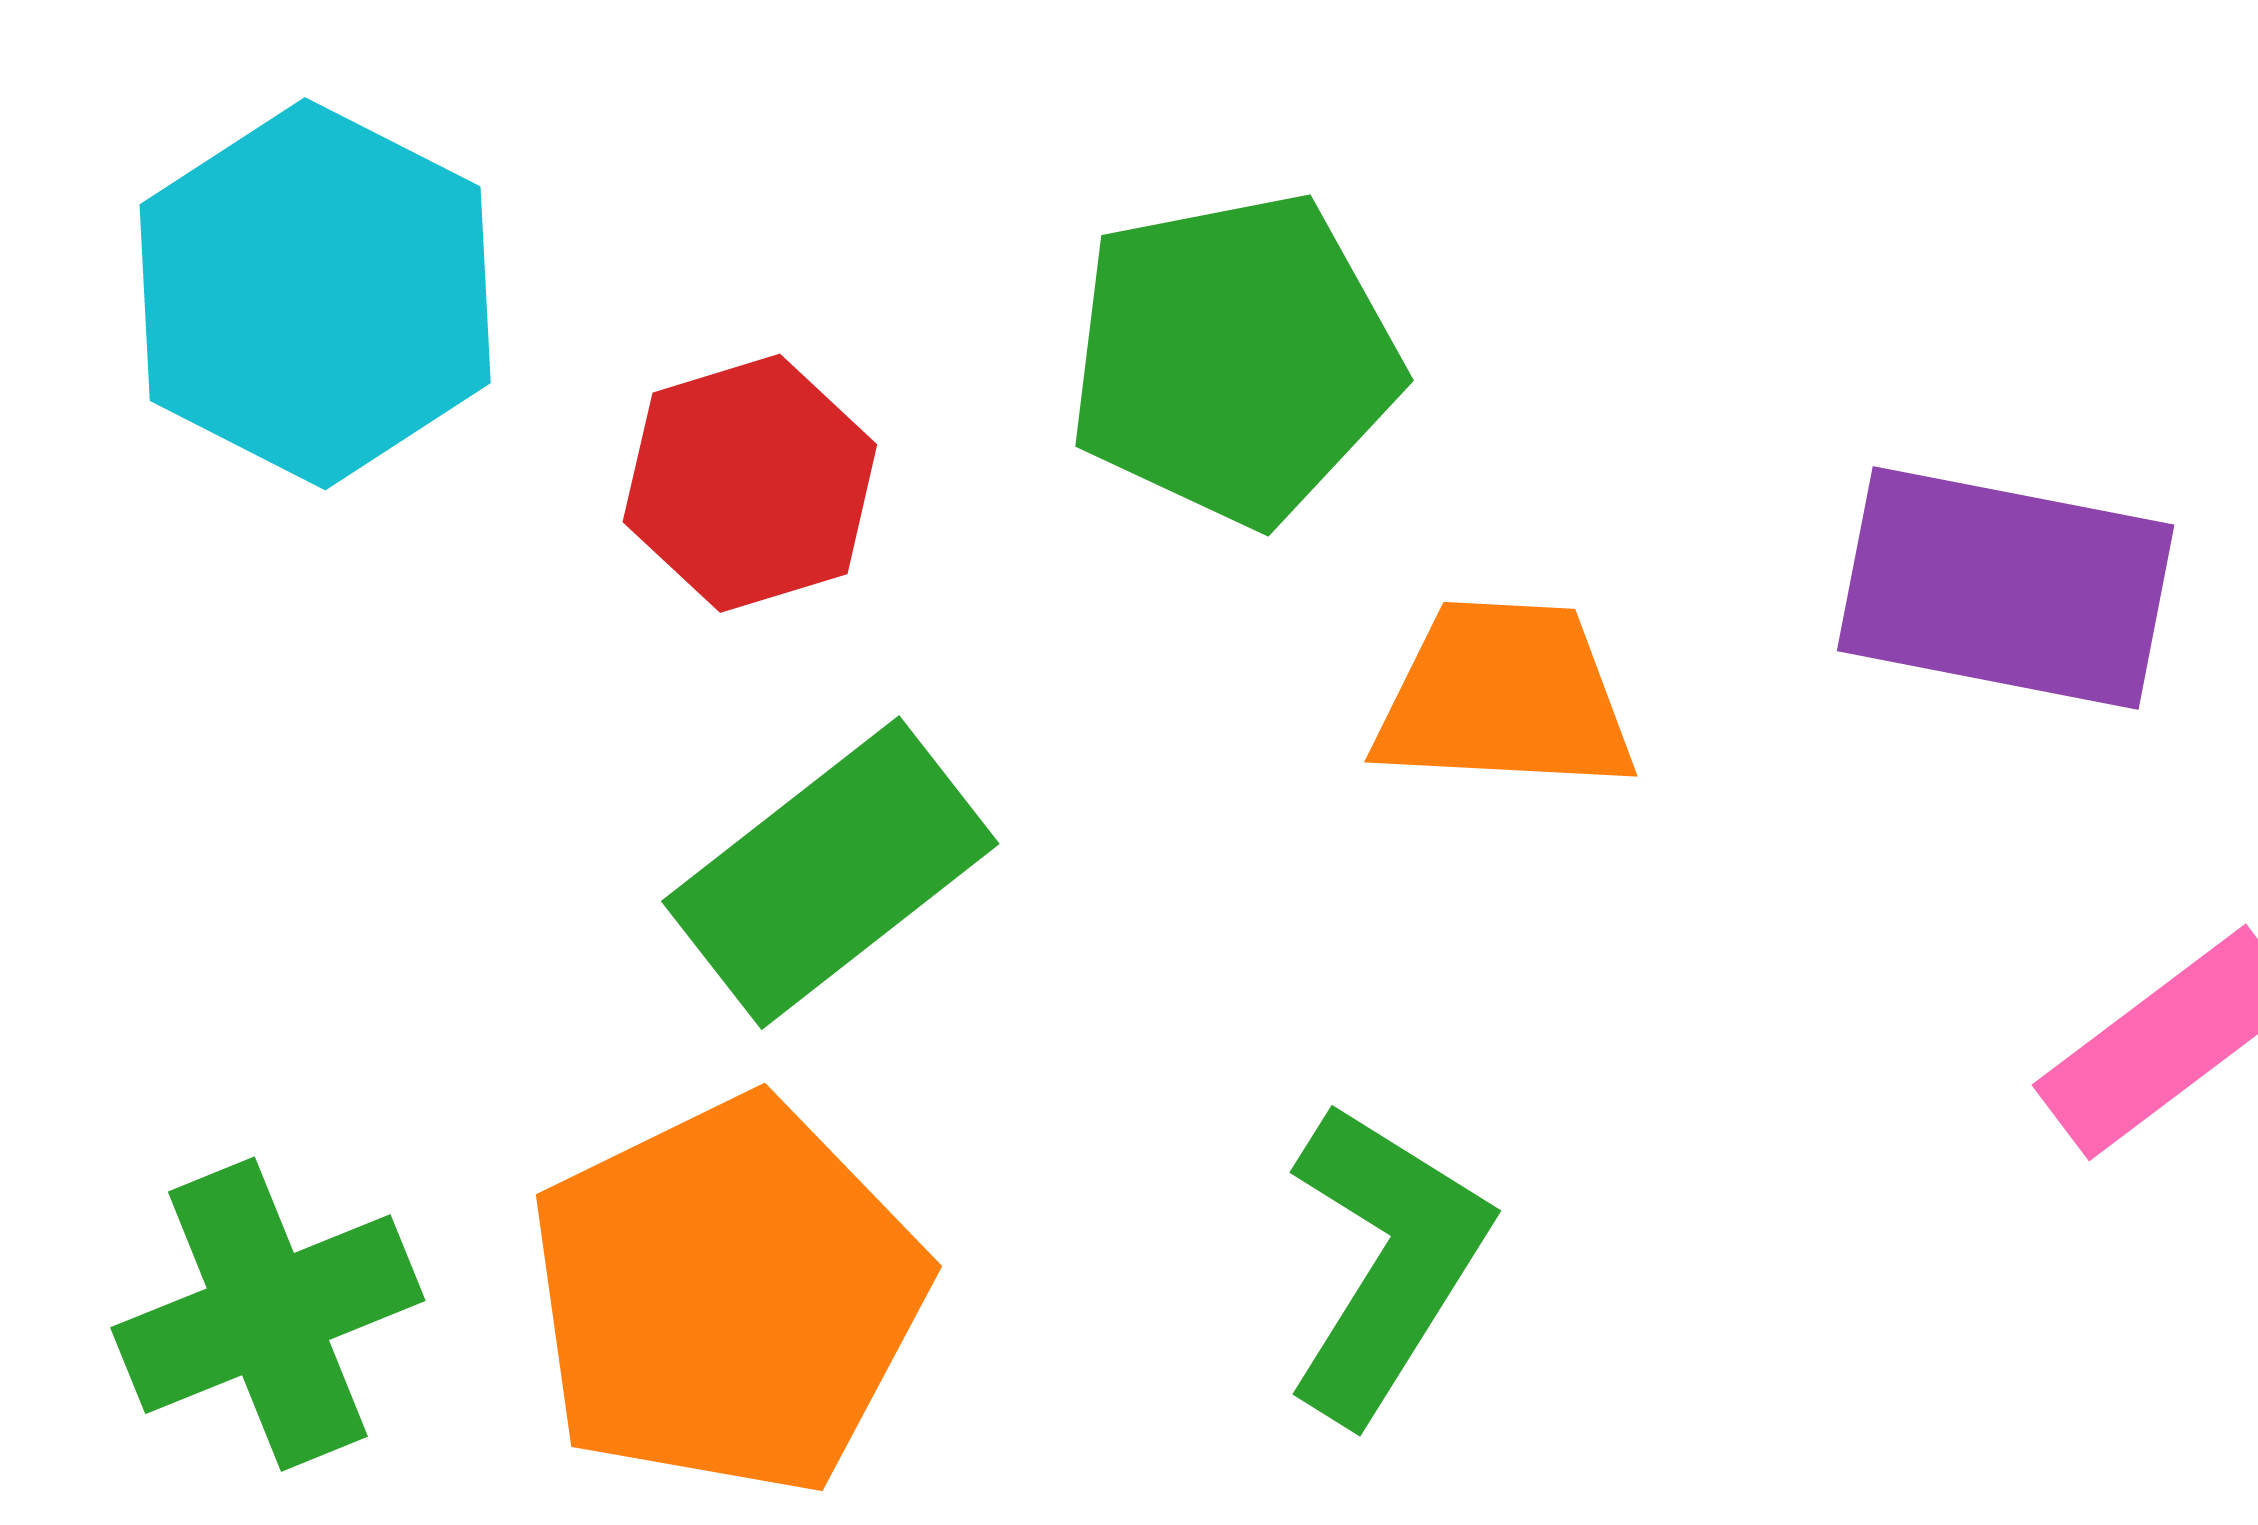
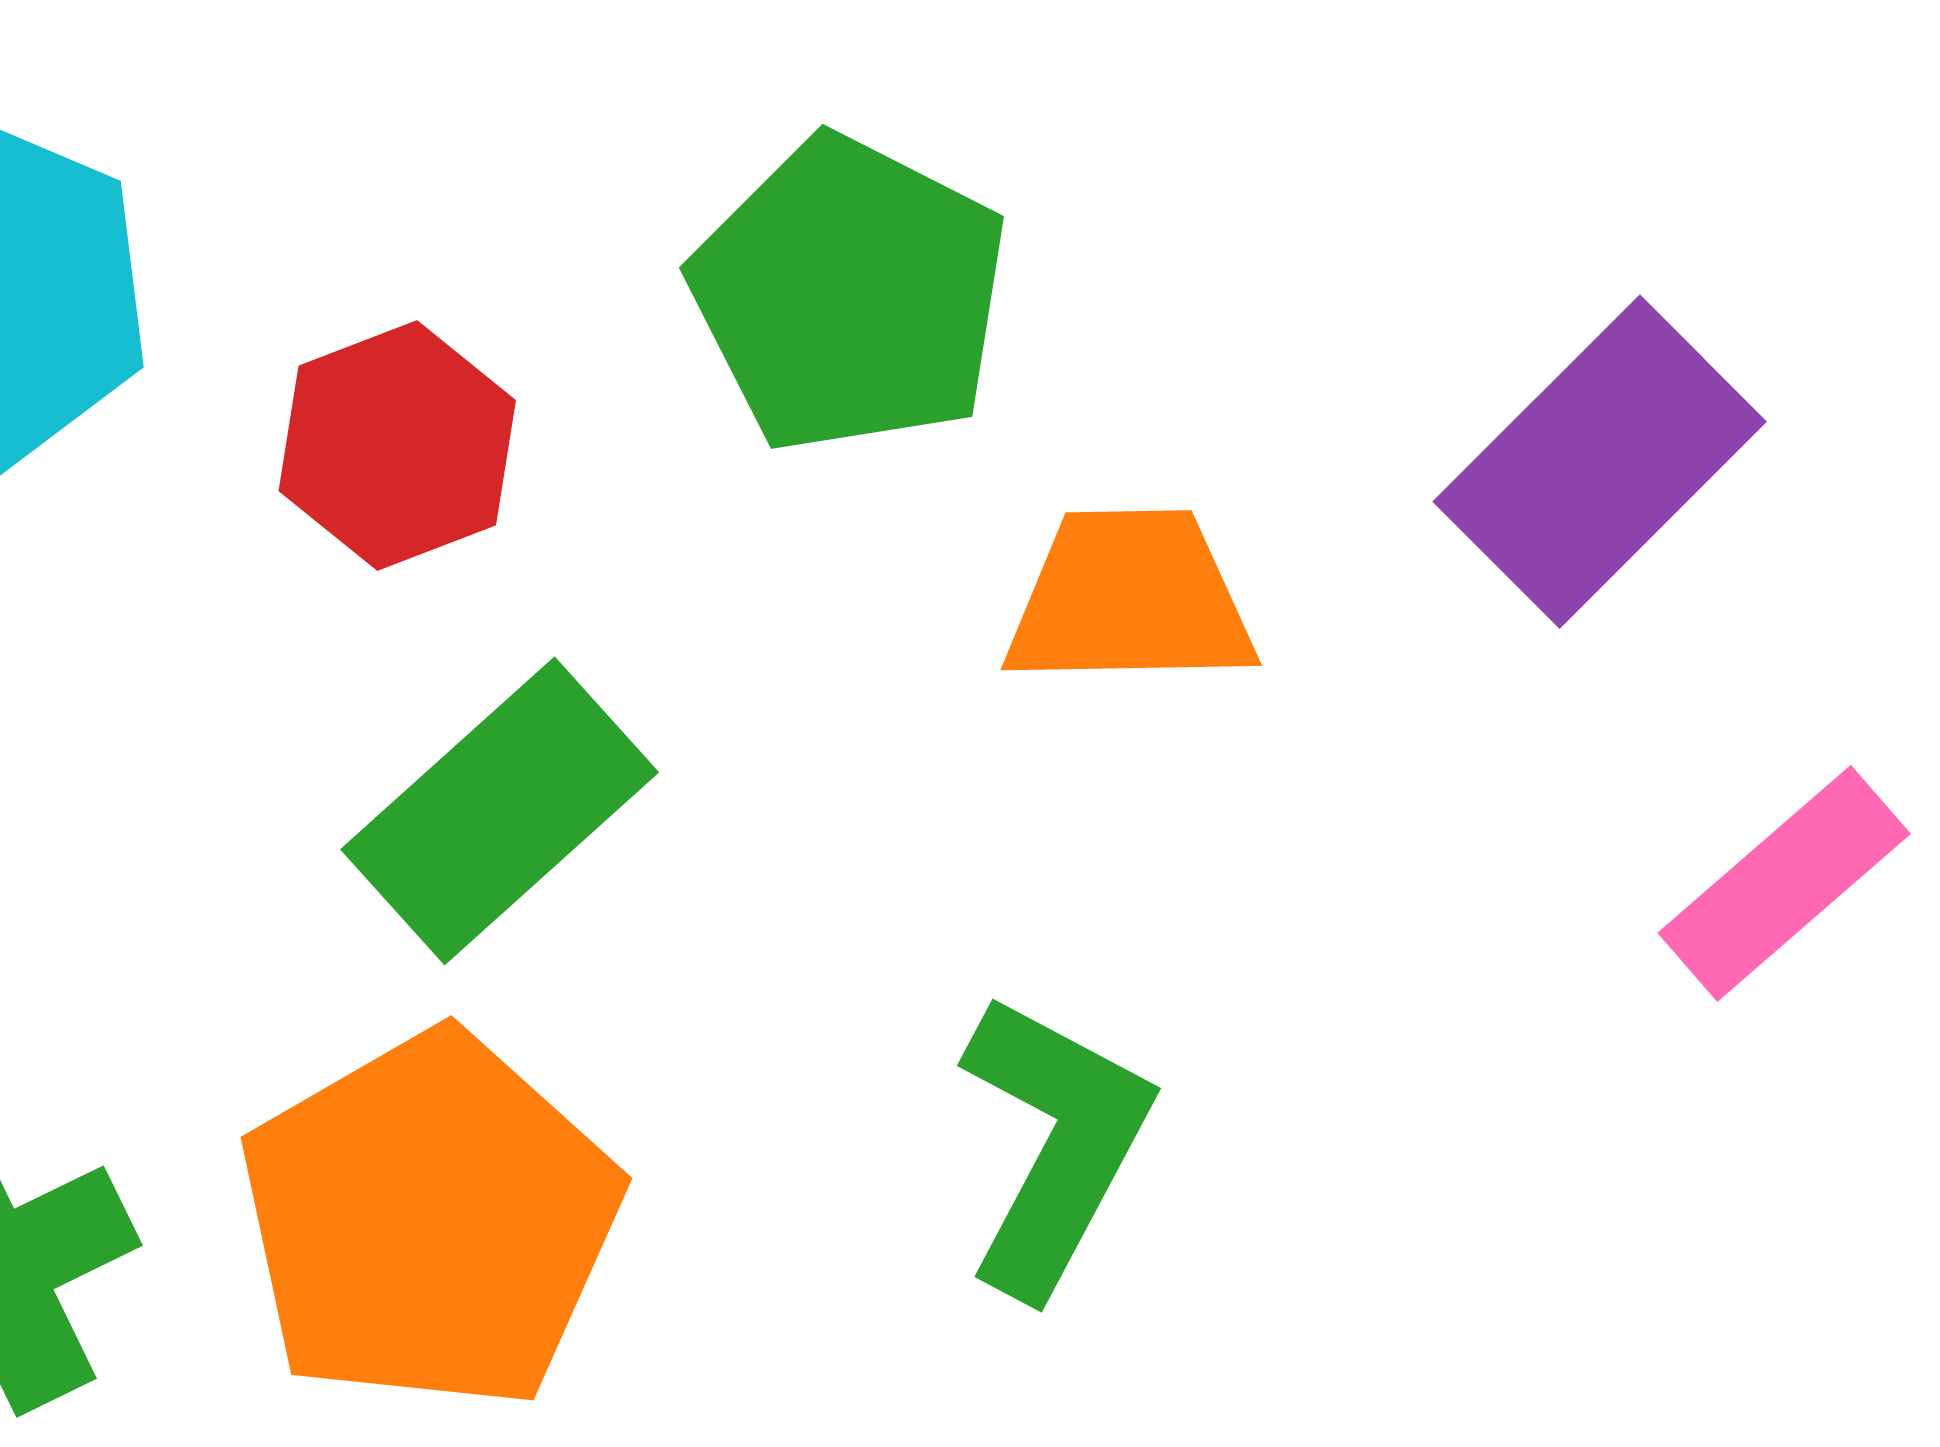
green pentagon: (1234, 359) -> (850, 295), turned -30
purple rectangle: (2006, 588) -> (1600, 462), turned -52

